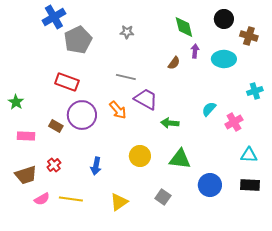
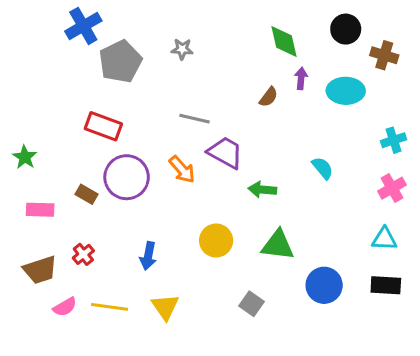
gray star: (127, 32) -> (182, 49), moved
cyan semicircle: (209, 109) -> (323, 168), turned 98
pink cross: (234, 122) -> (392, 188), moved
yellow triangle: (119, 202) -> (165, 307), moved, turned -30

